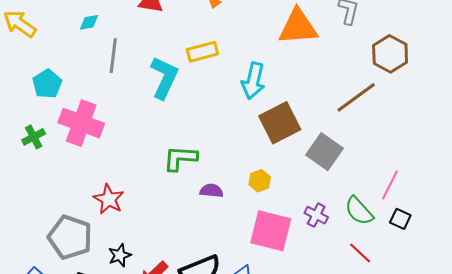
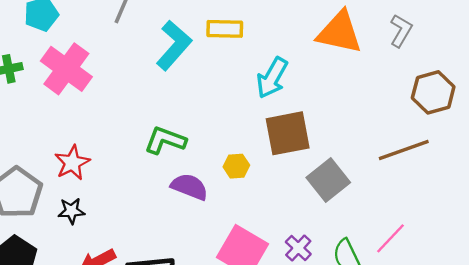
brown line: (356, 97) -> (404, 150), moved
yellow hexagon: (260, 181) -> (236, 166), moved
purple semicircle: (211, 191) -> (189, 187), size x1.4
black star: (120, 255) -> (71, 211), moved

